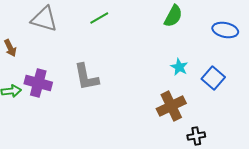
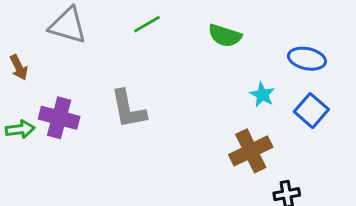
green semicircle: (173, 16) -> (225, 36), moved, turned 80
blue ellipse: (225, 30) -> (307, 59), moved

